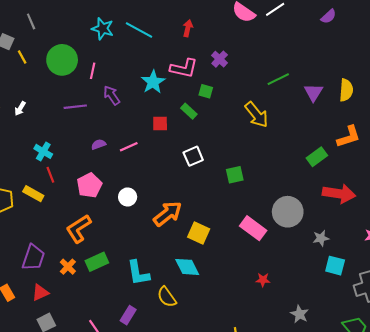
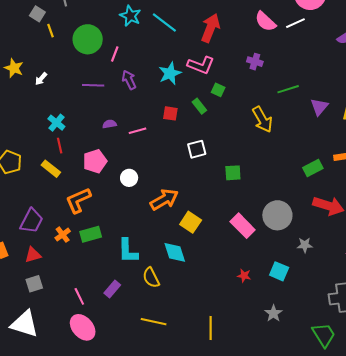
red arrow: (188, 28) -> (210, 28), size x1.8
purple cross: (220, 59) -> (255, 62), moved, turned -35
yellow rectangle: (33, 194) -> (51, 169), moved
cyan square: (335, 266) -> (279, 271), moved

